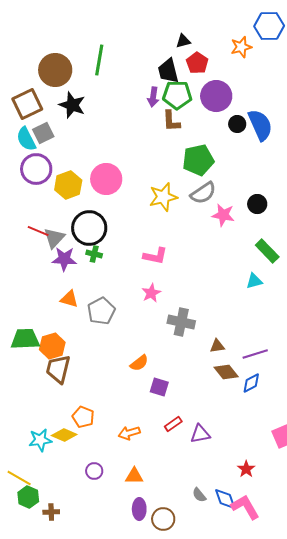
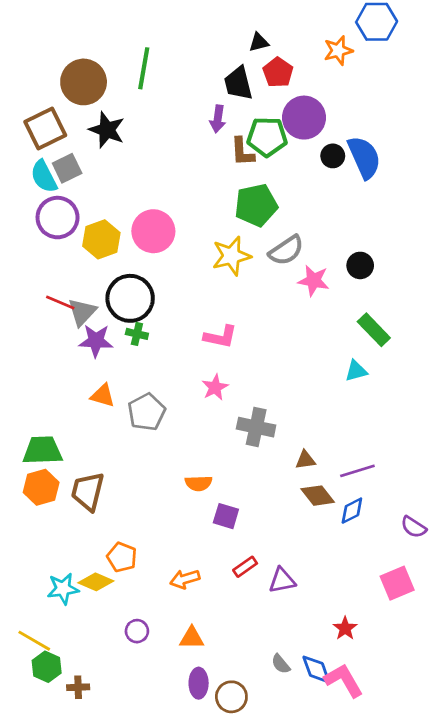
green pentagon: (177, 95) -> (267, 137), moved
green pentagon: (198, 160) -> (256, 205), moved
orange hexagon: (52, 346) -> (41, 487), moved
orange semicircle: (139, 363) -> (199, 483), turned 36

